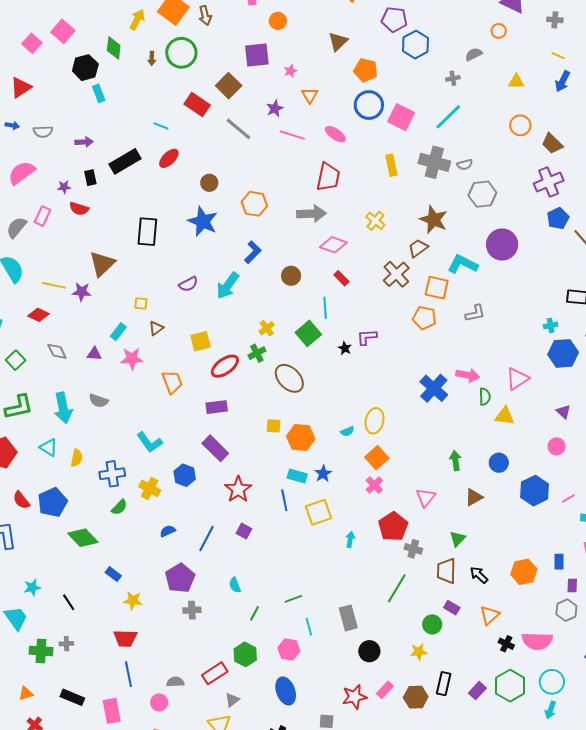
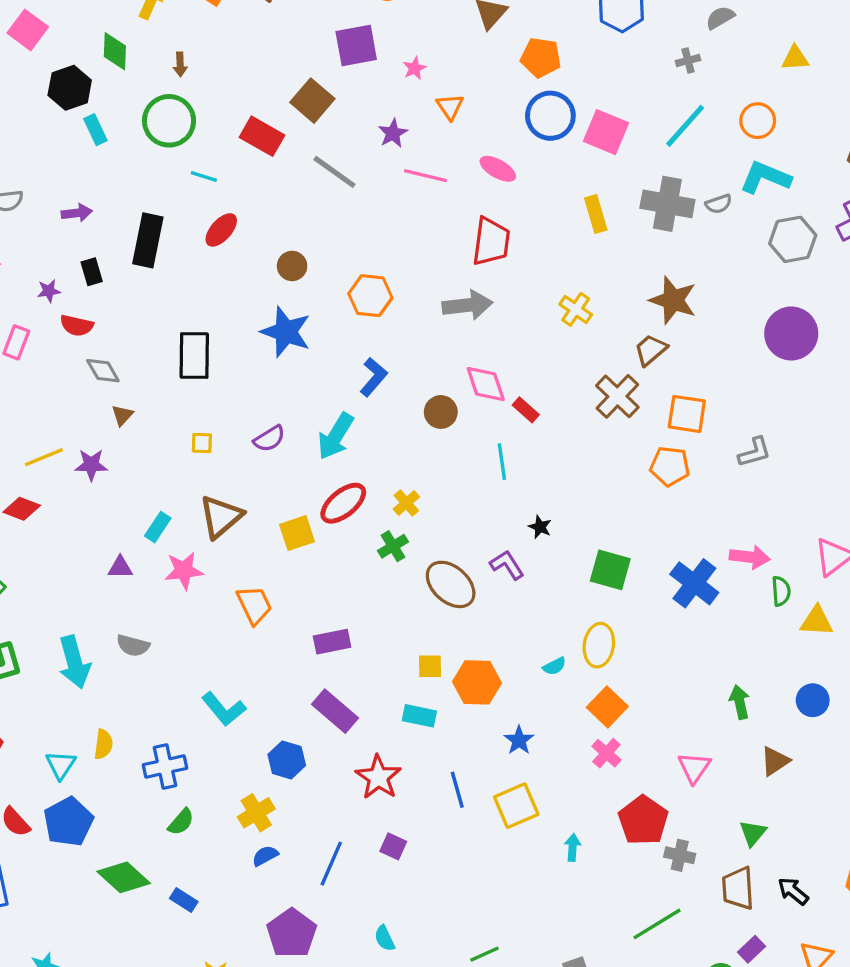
green circle: (181, 53) -> (169, 121), moved
orange circle: (520, 125) -> (758, 121), moved
black rectangle: (125, 161) -> (148, 240), turned -44
gray hexagon: (482, 194) -> (793, 239), moved
pink diamond: (333, 245) -> (486, 384), moved, turned 56
brown triangle: (102, 264) -> (122, 415), size x0.5
cyan L-shape: (463, 264) -> (765, 177), moved
yellow line: (54, 285) -> (44, 457), turned -30
yellow square: (141, 303) -> (202, 443), moved
brown triangle: (156, 328) -> (221, 517), size x1.8
green square: (308, 333) -> (610, 570), moved, turned -30
purple L-shape: (367, 337) -> (507, 565), moved, turned 65
gray diamond: (57, 351) -> (103, 371), moved
red ellipse: (225, 366) -> (343, 503), moved
cyan triangle: (49, 447) -> (61, 765), moved, turned 36
cyan rectangle: (297, 476) -> (419, 716), moved
yellow cross: (150, 488) -> (256, 813), moved, turned 35
blue rectangle: (113, 574) -> (184, 900), moved
green line: (397, 588) -> (657, 924), turned 32
purple rectangle: (452, 608) -> (752, 949), turned -70

